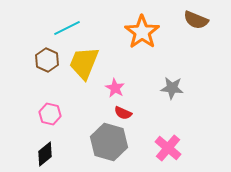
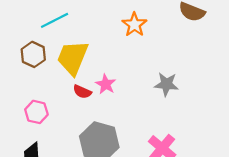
orange star: (142, 32) -> (134, 25), size x0.7
red semicircle: (123, 113) -> (82, 92), moved

